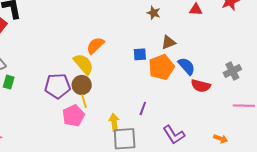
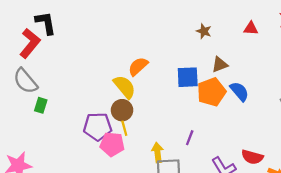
blue square: (140, 54) -> (188, 77), size x1.5
purple pentagon: (58, 86) -> (98, 127), moved
red semicircle: (201, 86) -> (252, 157), moved
pink pentagon: (73, 116) -> (112, 144), turned 30

